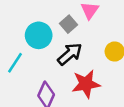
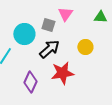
gray square: (69, 24) -> (48, 25), turned -32

